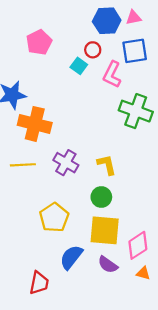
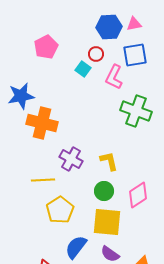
yellow line: (23, 165) -> (43, 180), moved
pink diamond: (138, 245) -> (138, 195), moved

